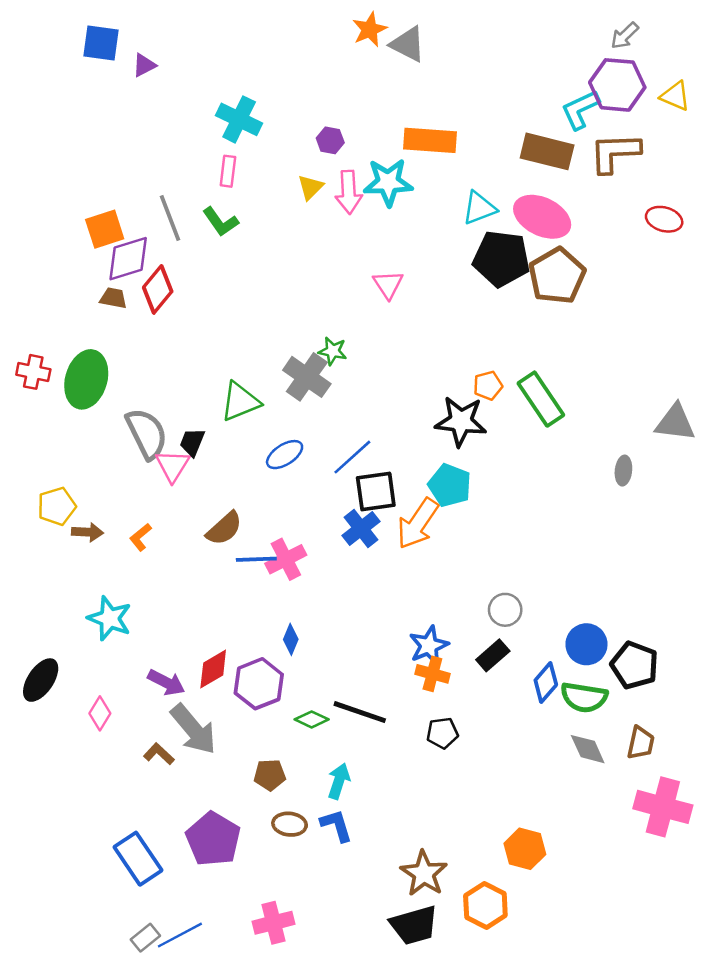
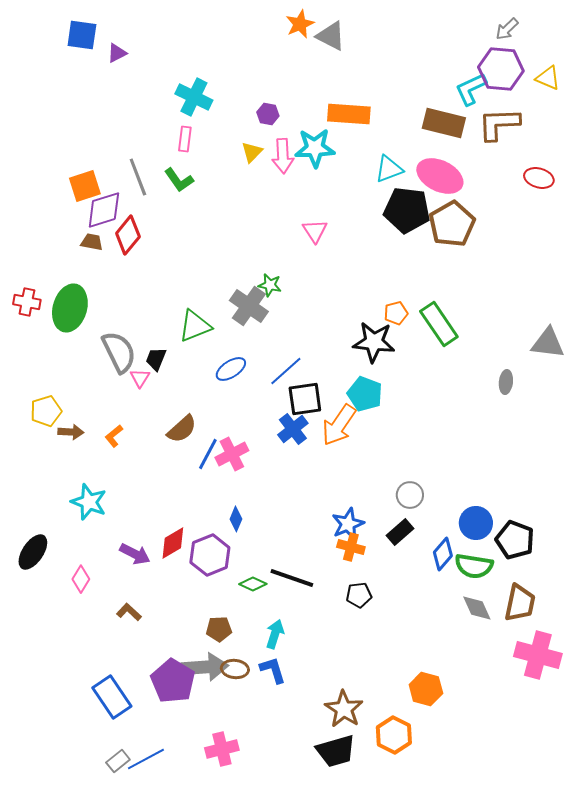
pink triangle: (172, 466) -> (140, 378), size x0.7
blue line: (256, 559) -> (208, 454), turned -60
gray arrow: (193, 729) -> (205, 667), moved, turned -54
brown trapezoid: (641, 743) -> (520, 603), size x1.4

